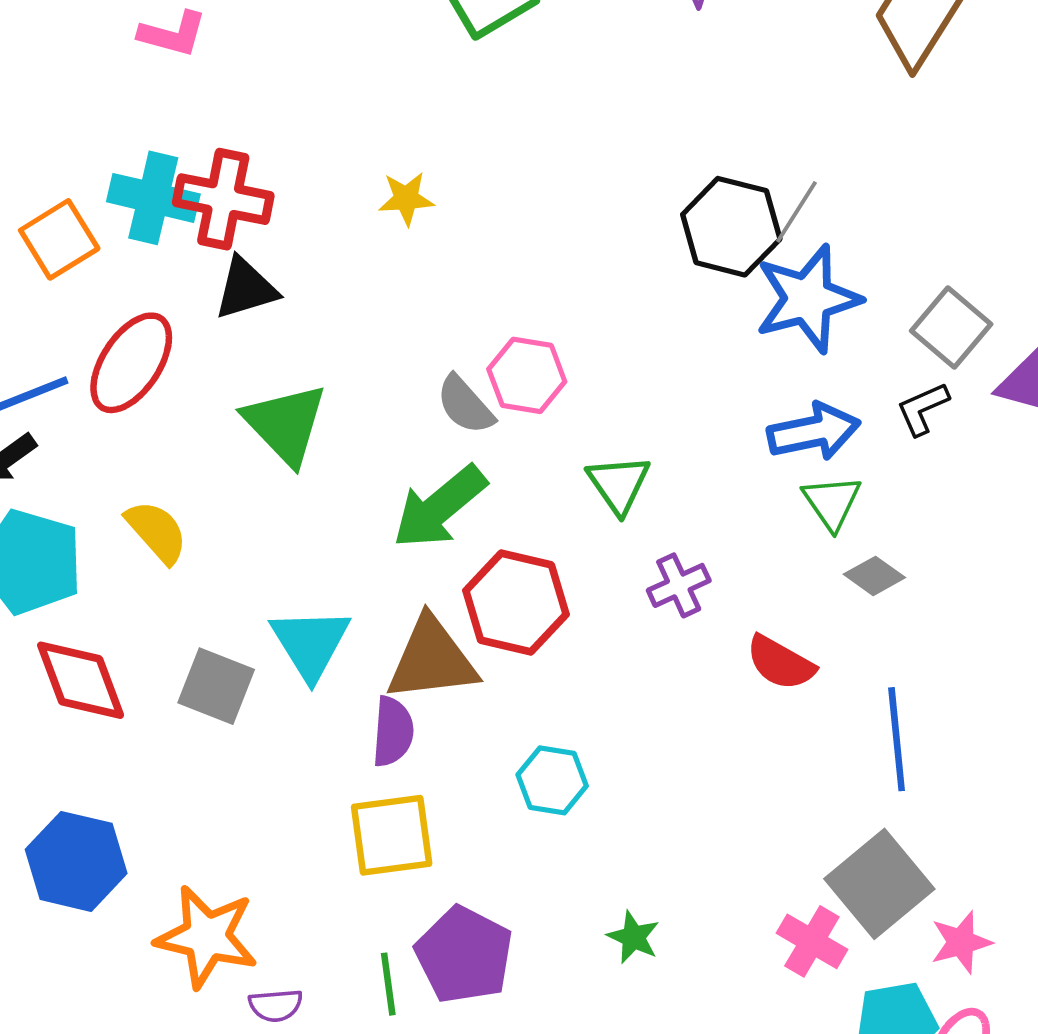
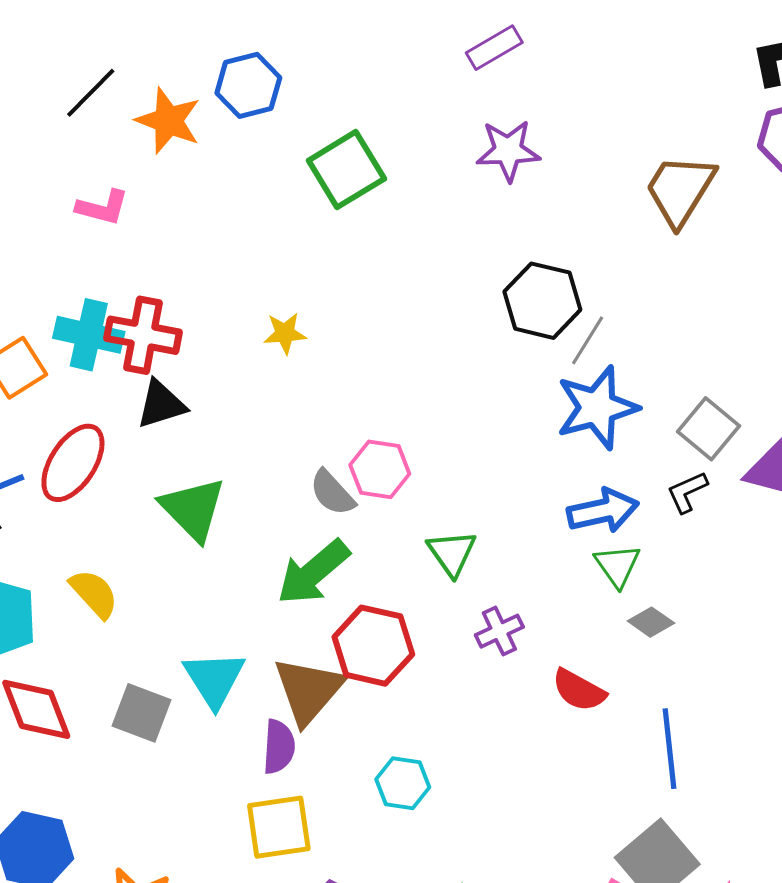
black hexagon: (731, 227) -> (542, 301), moved
brown triangle: (432, 659) -> (309, 690), turned -42

